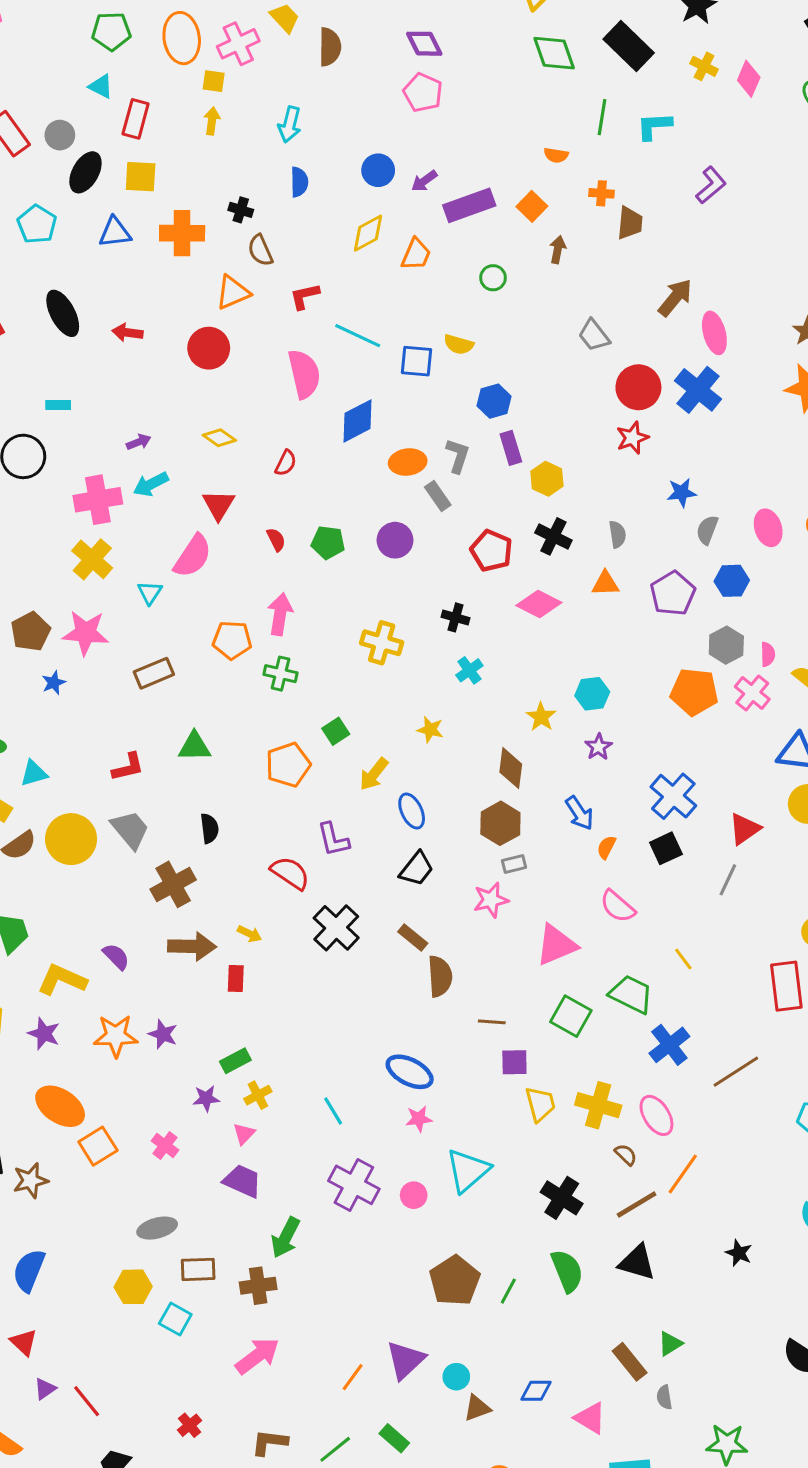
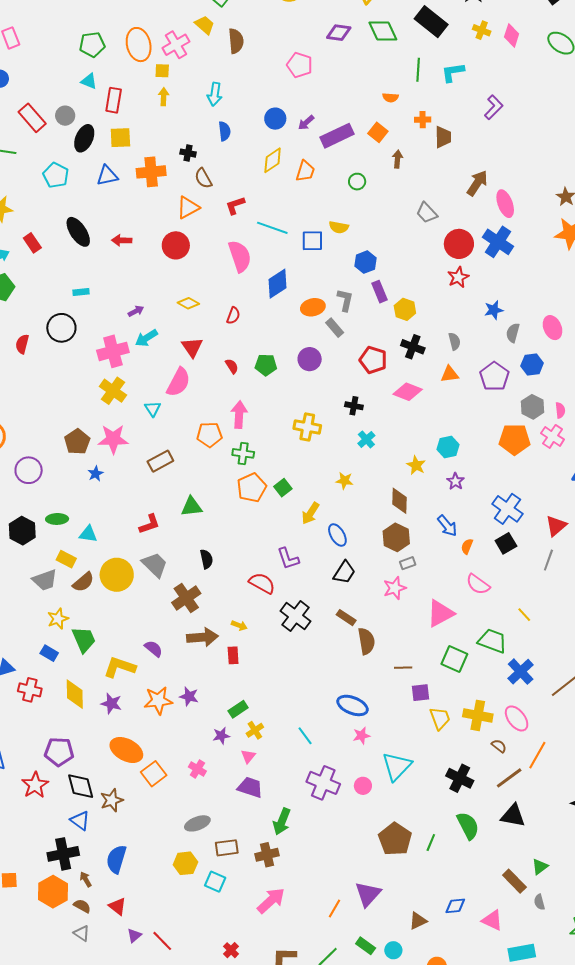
purple diamond: (424, 44) -> (339, 33), moved, turned -50
orange pentagon: (288, 765) -> (252, 488), moved
cyan triangle: (34, 773) -> (88, 534), turned 30
cyan circle: (456, 1377) -> (393, 950), moved

